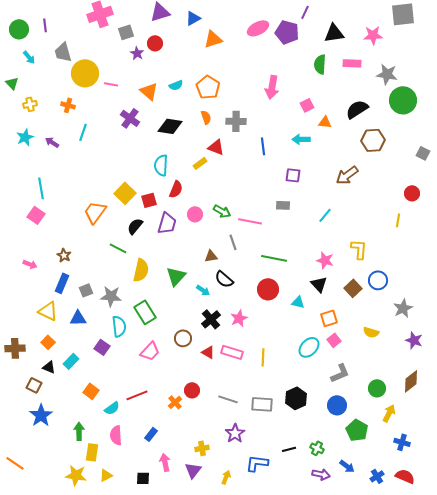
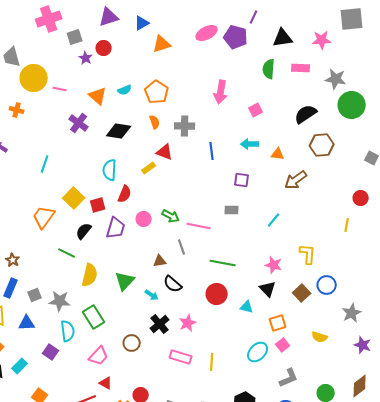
orange triangle: (325, 122) -> (278, 154), moved
cyan line: (83, 132) -> (45, 164), moved
red triangle: (208, 352) -> (106, 383), moved

